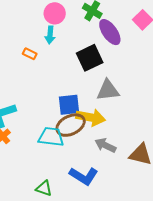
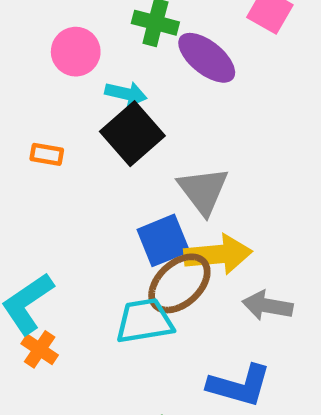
cyan arrow: (50, 35) -> (126, 94), moved, turned -66
black square: (90, 58) -> (132, 134), moved
gray triangle: (108, 90) -> (203, 191), moved, turned -45

